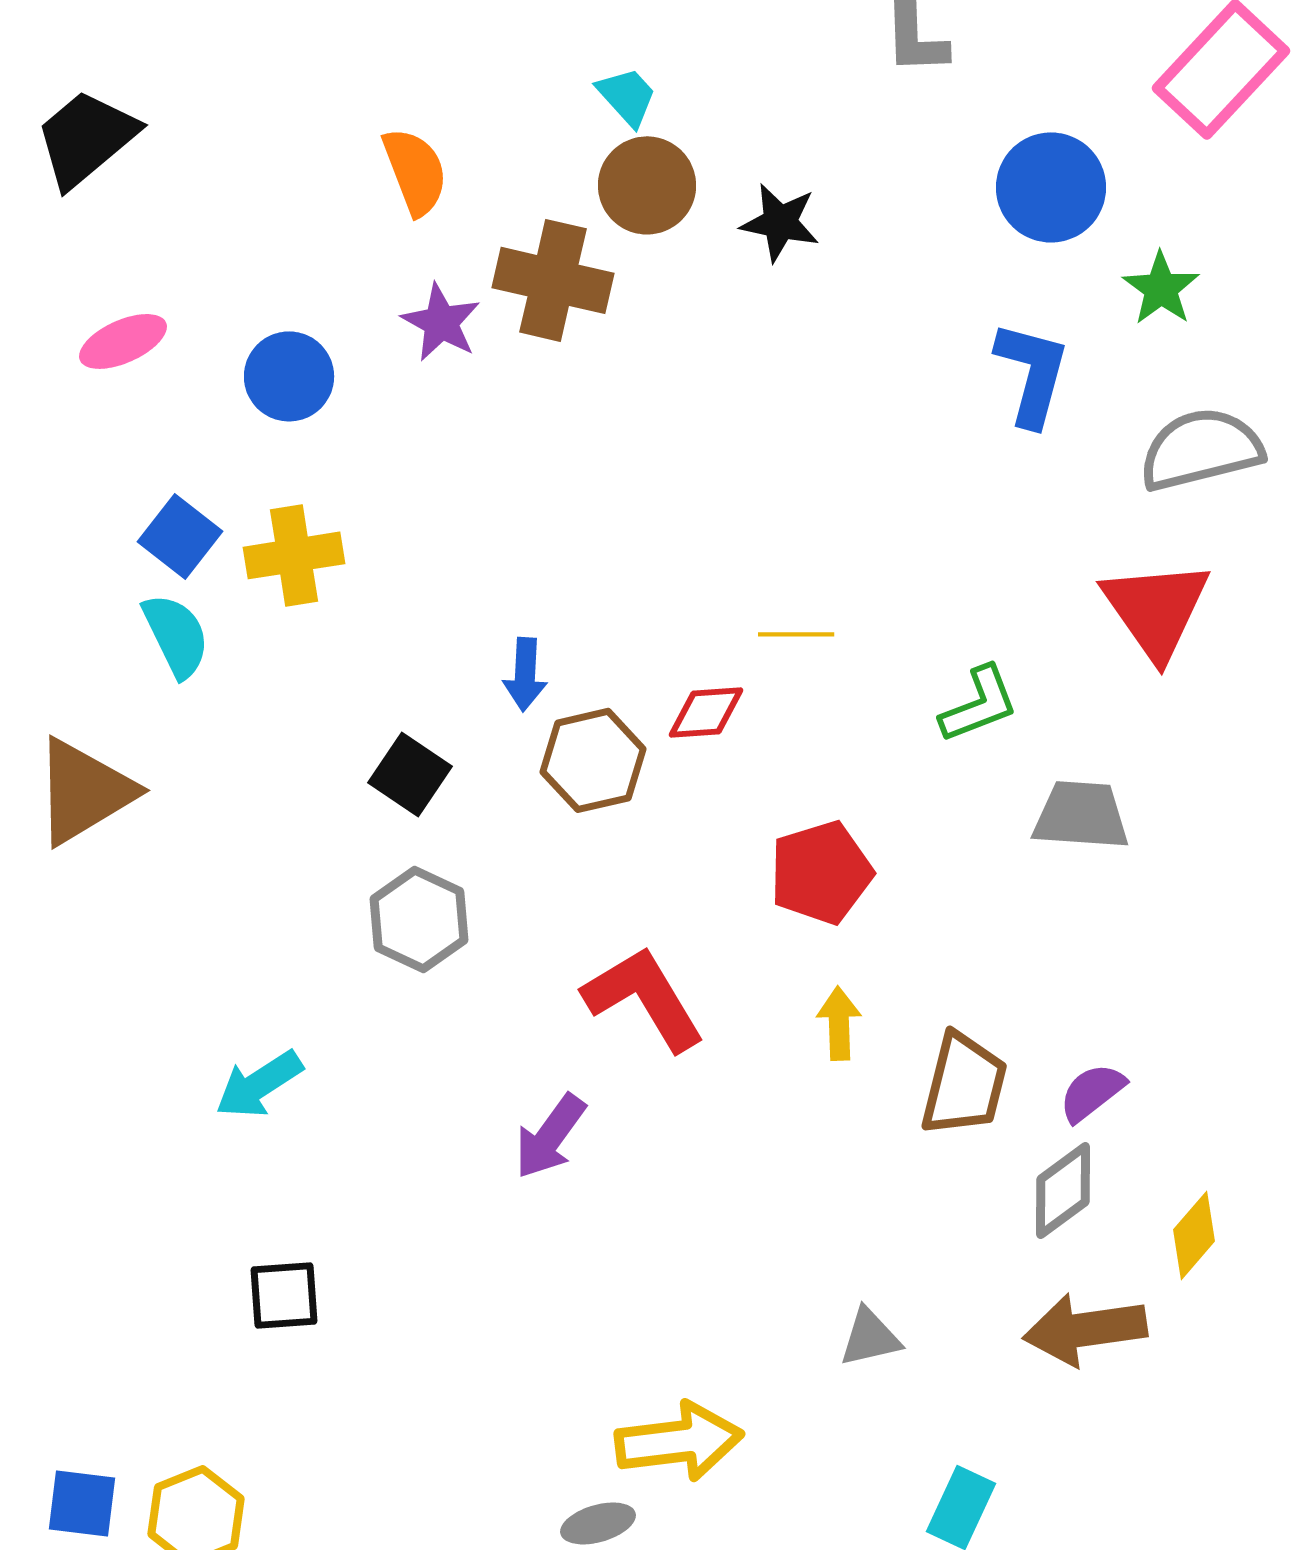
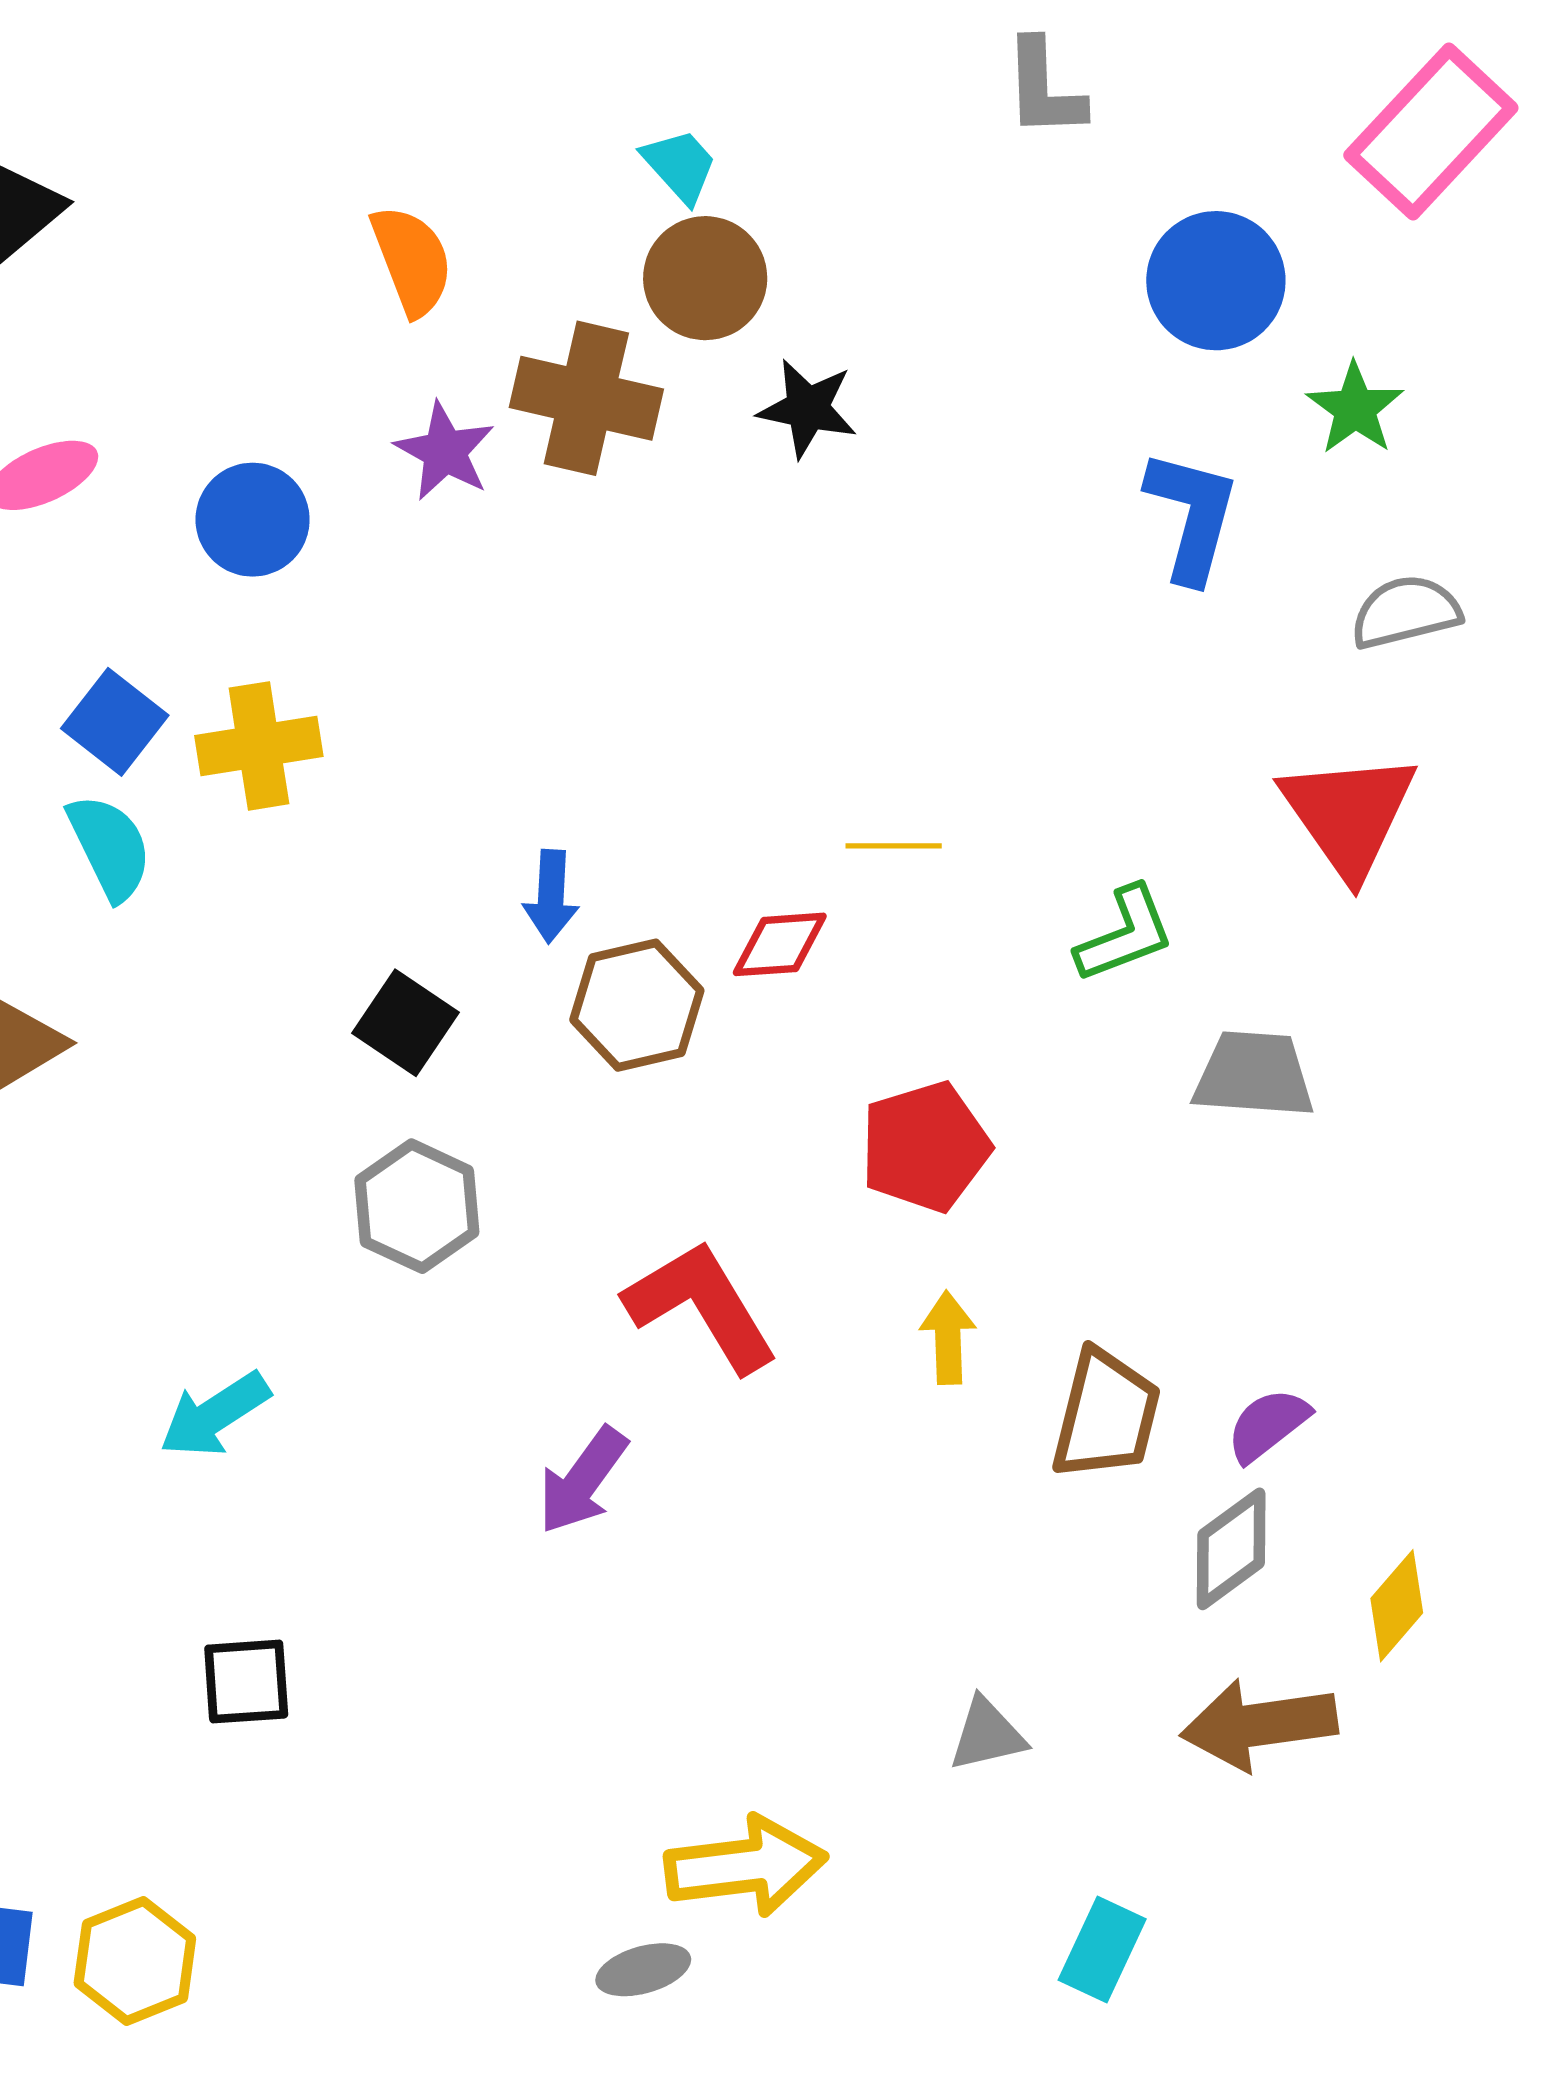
black star: (780, 222) -> (808, 408), moved
gray semicircle: (1201, 449) -> (1406, 612), size x0.7

